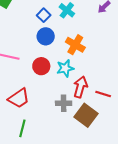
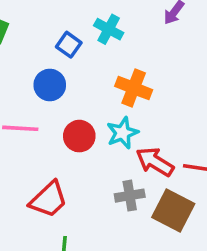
blue circle: (46, 36) -> (50, 85), moved
red arrow: (80, 87) -> (155, 162), turned -65

